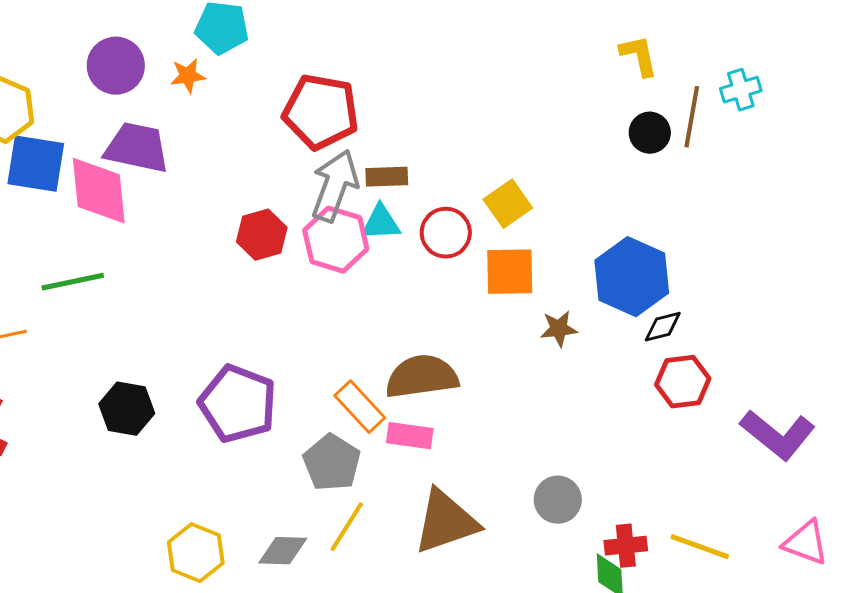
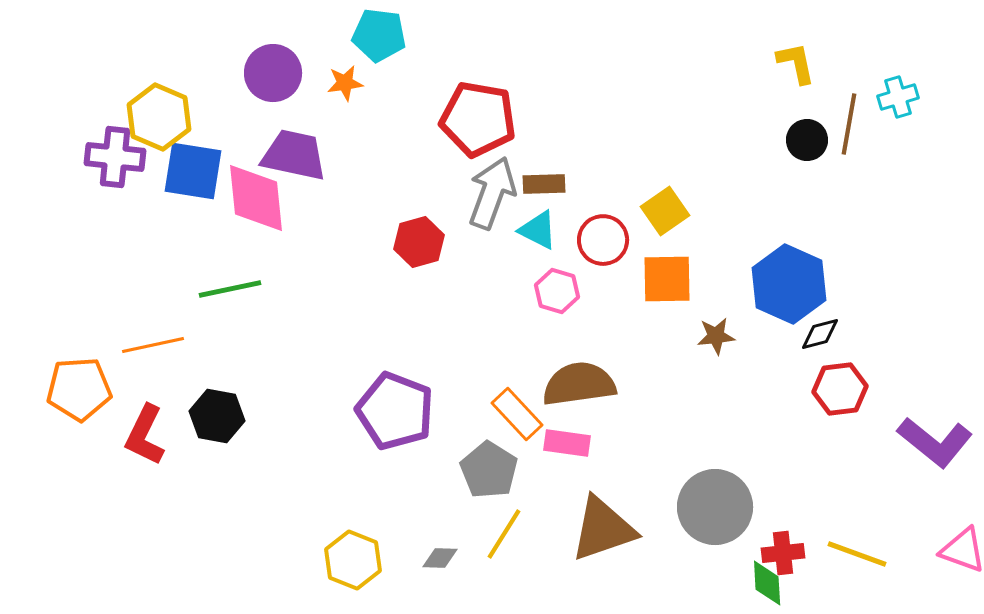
cyan triangle: (381, 223) -> (538, 230), turned 30
pink hexagon: (336, 240) -> (557, 291), moved, size x0.7
black hexagon: (127, 409) -> (217, 416), moved
gray circle: (558, 500) -> (715, 507), size x1.6
gray diamond: (283, 551) -> (440, 558), size x0.7

